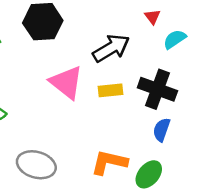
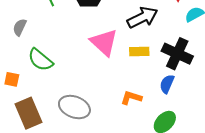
blue semicircle: (162, 130) -> (167, 84), moved
orange L-shape: (109, 162) -> (131, 98), moved, size x0.7

